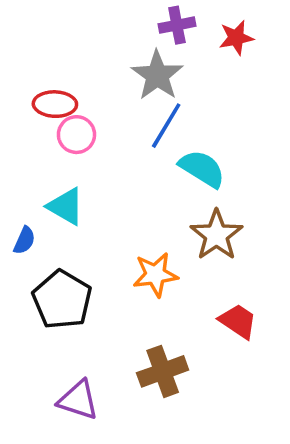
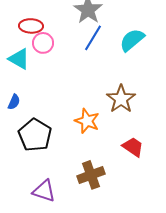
cyan semicircle: (202, 169) -> (132, 40), moved, turned -72
cyan triangle: (66, 206) -> (19, 59), moved
orange star: (155, 275) -> (87, 121), turned 30

